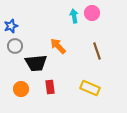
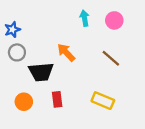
pink circle: (92, 13) -> (114, 20), moved
brown line: (97, 51) -> (111, 58), turned -30

